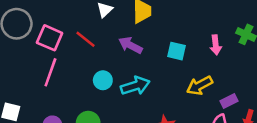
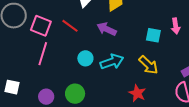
cyan square: (176, 51) -> (153, 35), moved
yellow arrow: (200, 85) -> (148, 65), moved, turned -105

